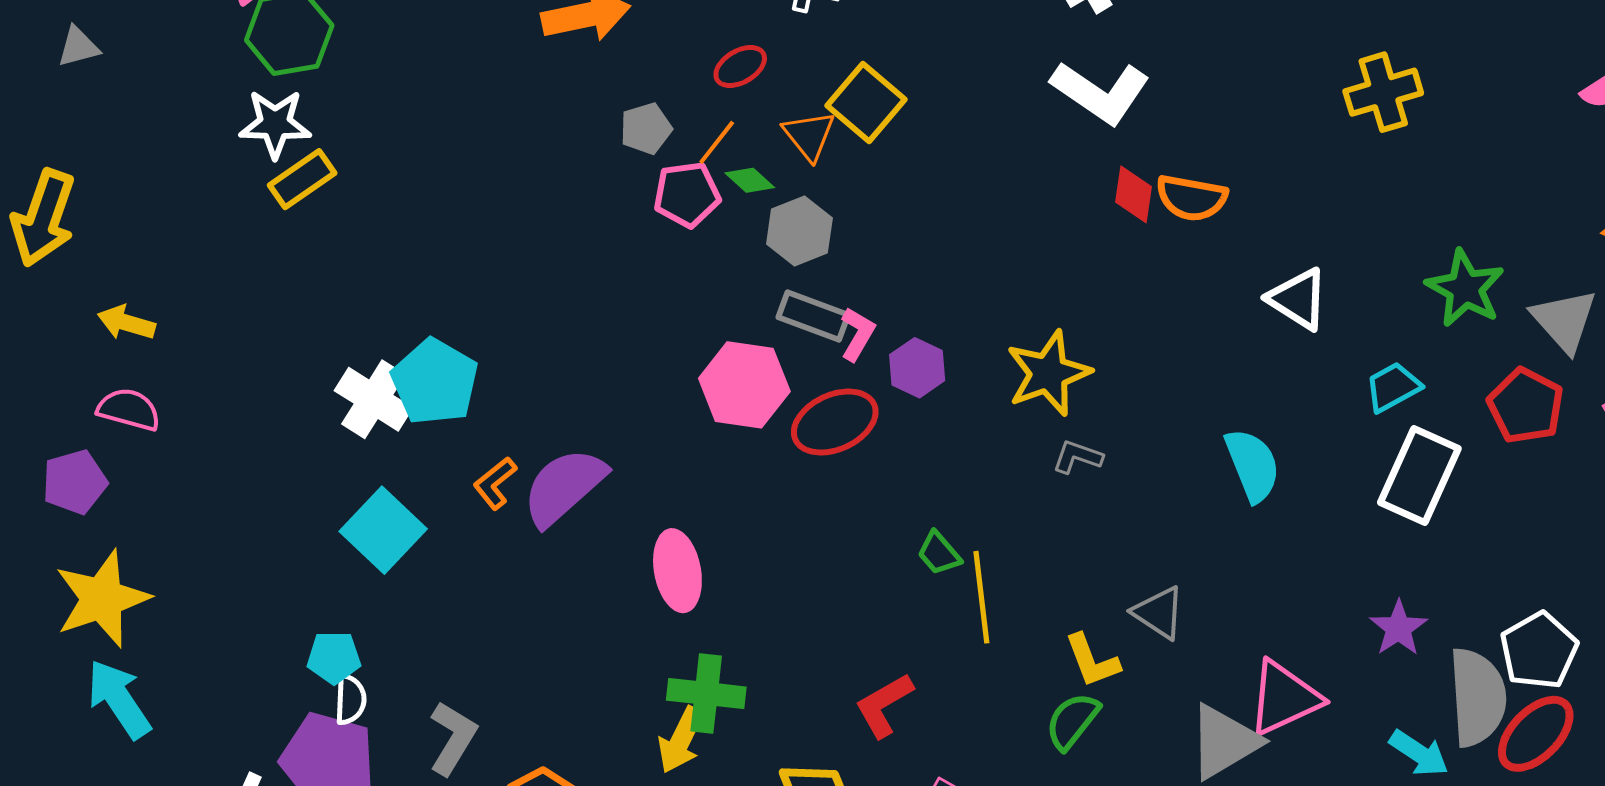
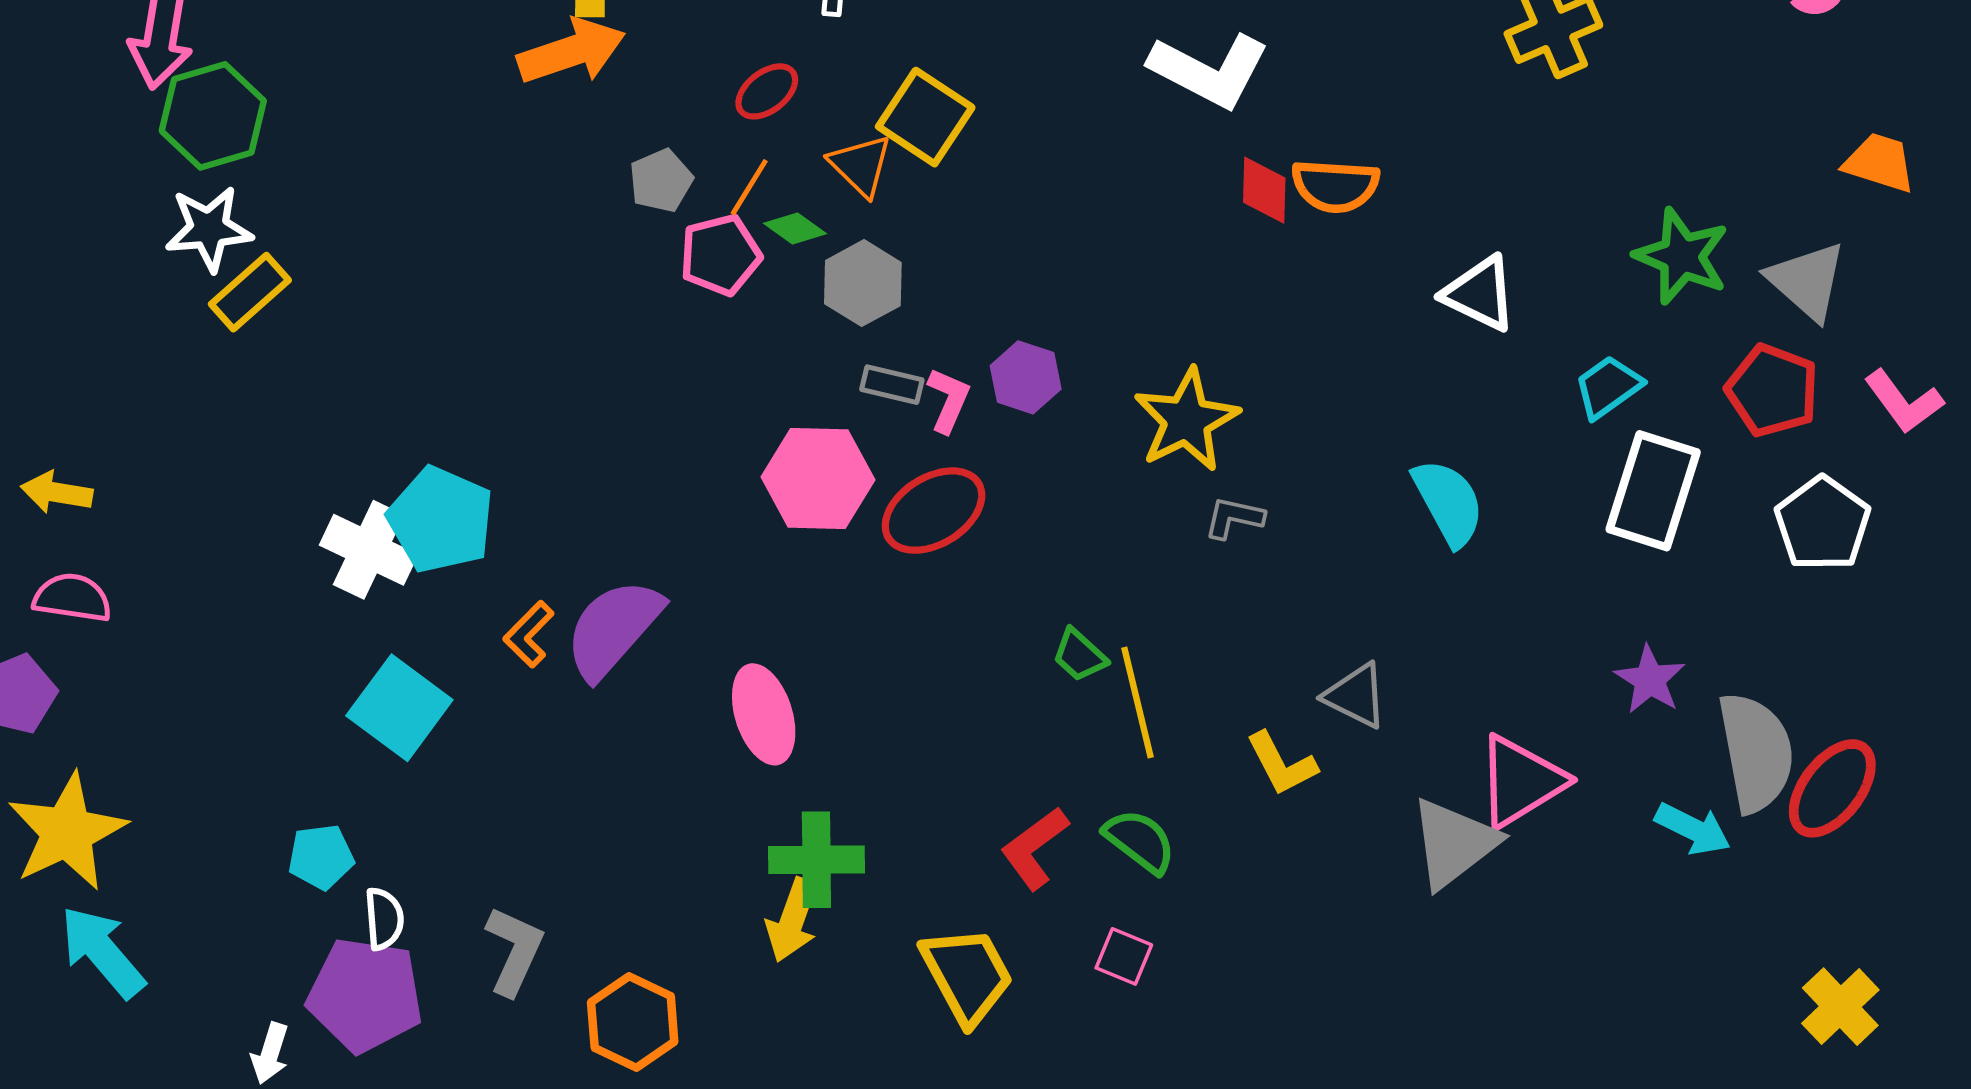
gray rectangle: (813, 316) -> (892, 385), size x0.7
purple hexagon: (917, 368) -> (1026, 377), moved
white pentagon: (1539, 651) -> (1823, 524), moved
cyan pentagon: (334, 657) -> (321, 857), moved
green semicircle: (1072, 721) -> (1140, 841), moved, turned 96

